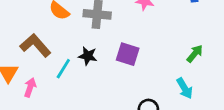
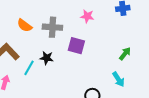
purple square: (128, 54) -> (76, 46), moved

